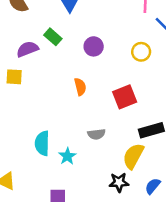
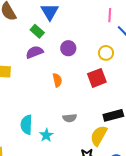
green rectangle: (53, 37) -> (37, 31), moved
purple semicircle: (27, 49) -> (35, 52), moved
red square: (125, 97) -> (97, 78), moved

